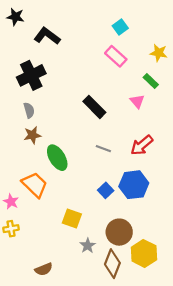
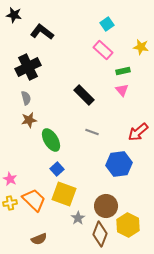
green rectangle: (151, 81) -> (123, 71), moved, turned -56
red arrow: (142, 145) -> (138, 132), moved
orange trapezoid: (35, 185) -> (34, 200), moved
blue square: (106, 190) -> (57, 169), moved
yellow square: (72, 219) -> (64, 194), size x1.4

